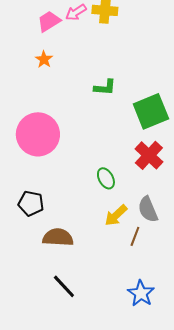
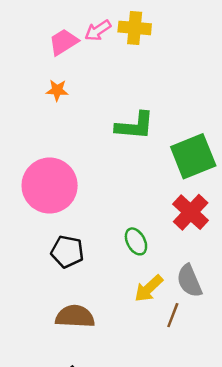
orange star: (44, 59) -> (57, 90), turned -30
green L-shape: (105, 87) -> (135, 126), size x1.4
black pentagon: (31, 203) -> (67, 252), moved

